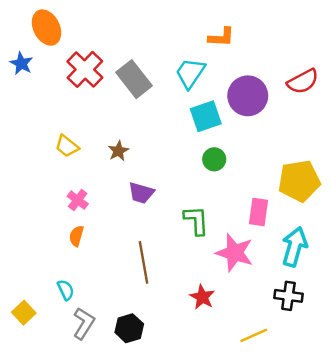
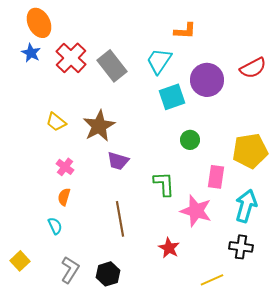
blue star: (21, 63) -> (31, 53), moved
brown star: (118, 151) -> (99, 126), size x1.8
green circle: (214, 159) -> (190, 140), moved
cyan semicircle: (66, 290) -> (55, 226), moved

